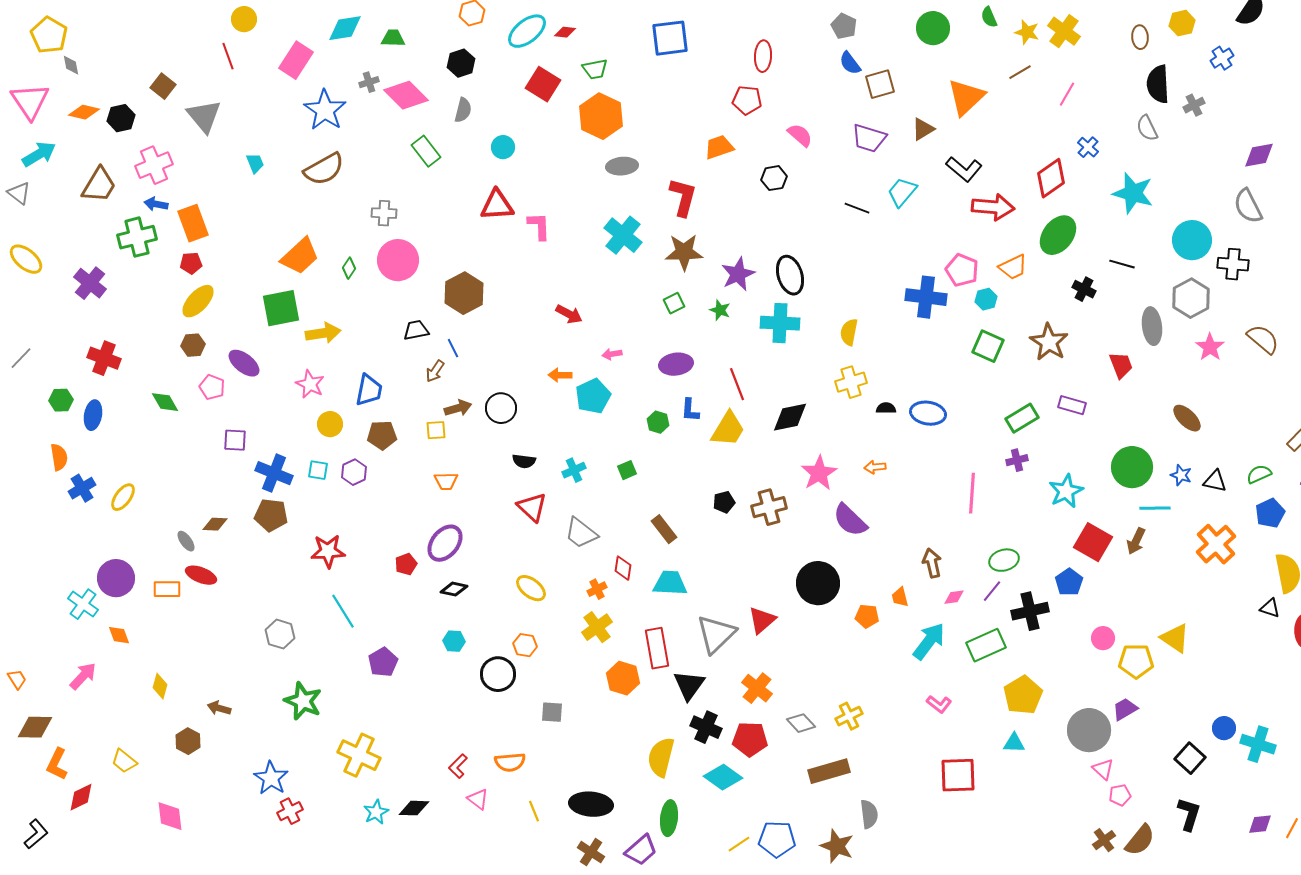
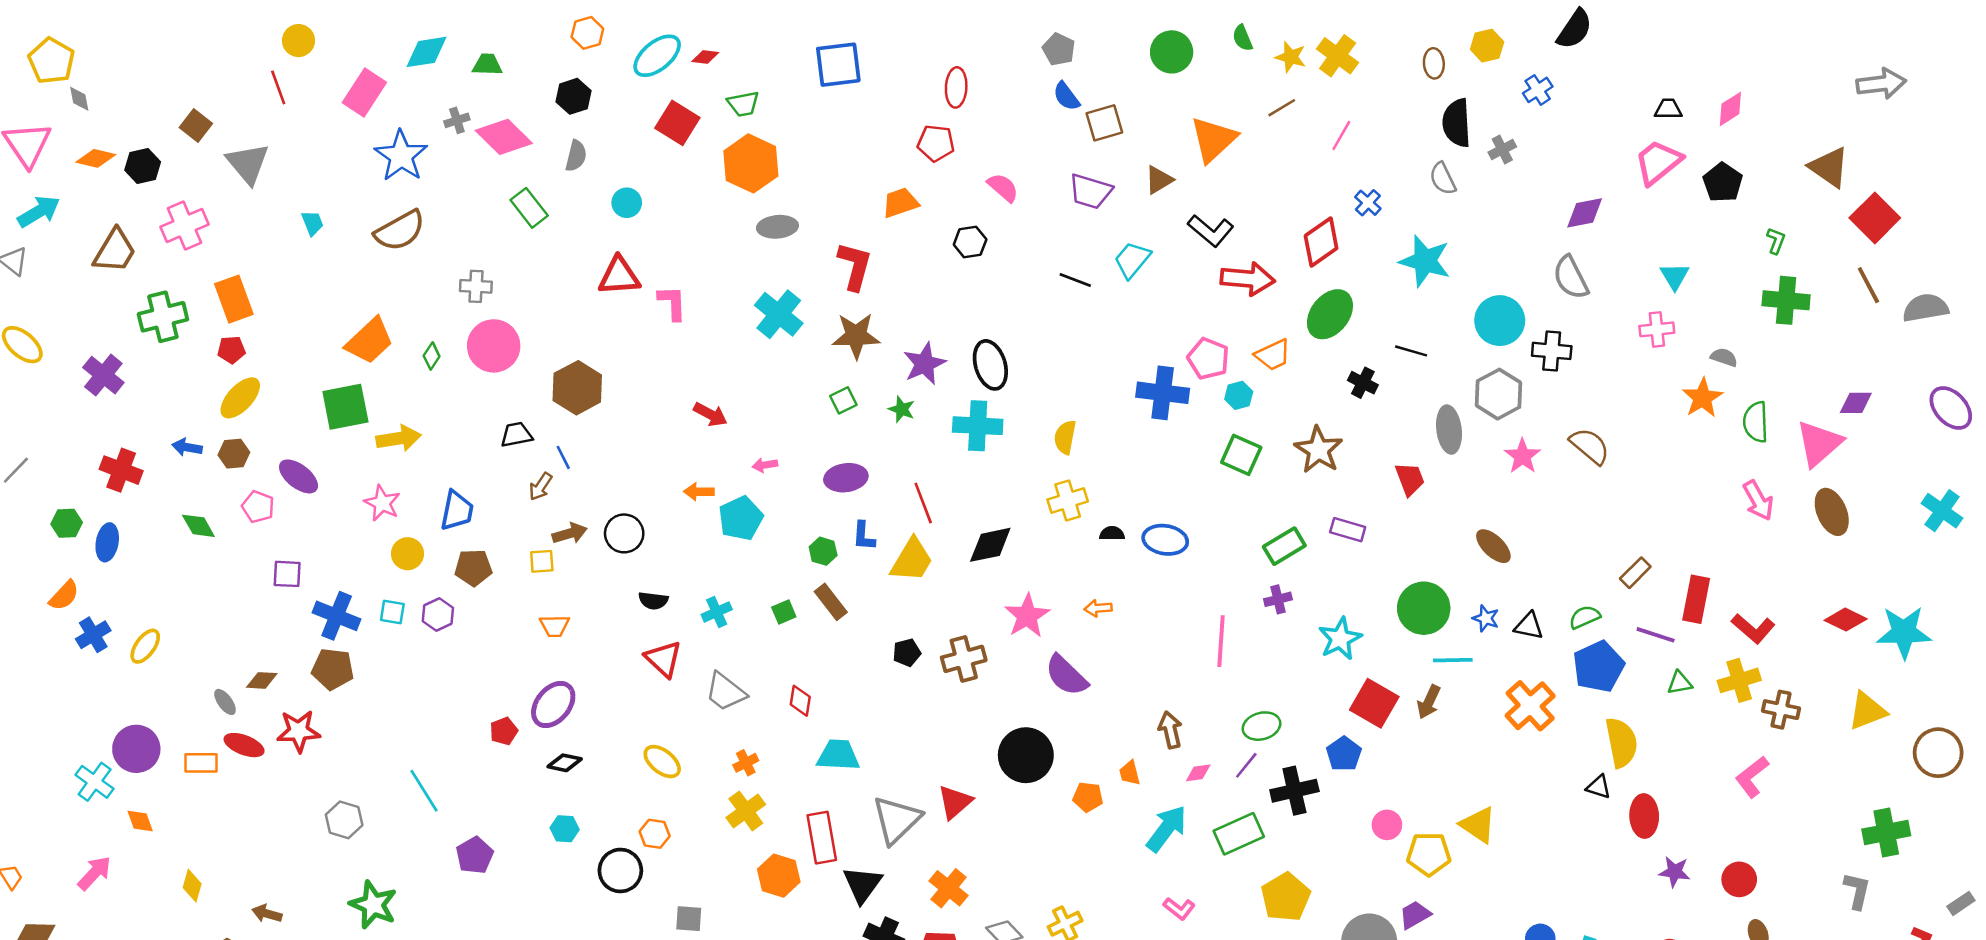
blue arrow: (156, 204) -> (187, 447), moved
orange semicircle: (59, 457) -> (64, 596), turned 52
blue pentagon: (1270, 513) -> (1599, 666), size x1.4
brown rectangle: (664, 529) -> (831, 602), moved
red star: (328, 551) -> (299, 731), moved
red diamond: (623, 568) -> (800, 701), moved

